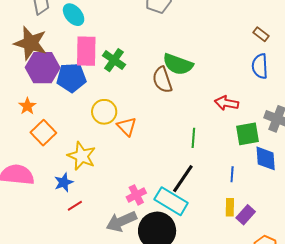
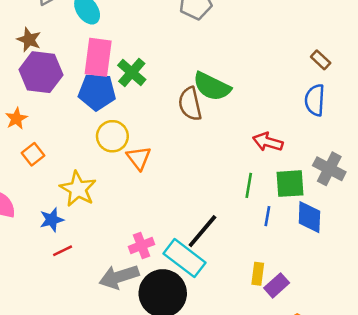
brown star: (31, 43) -> (29, 40), size x0.6
blue pentagon: (71, 78) -> (97, 92), moved
orange square: (43, 133) -> (33, 154), size x0.7
green line: (193, 138) -> (249, 185), moved
blue line: (232, 174) -> (267, 216), moved

